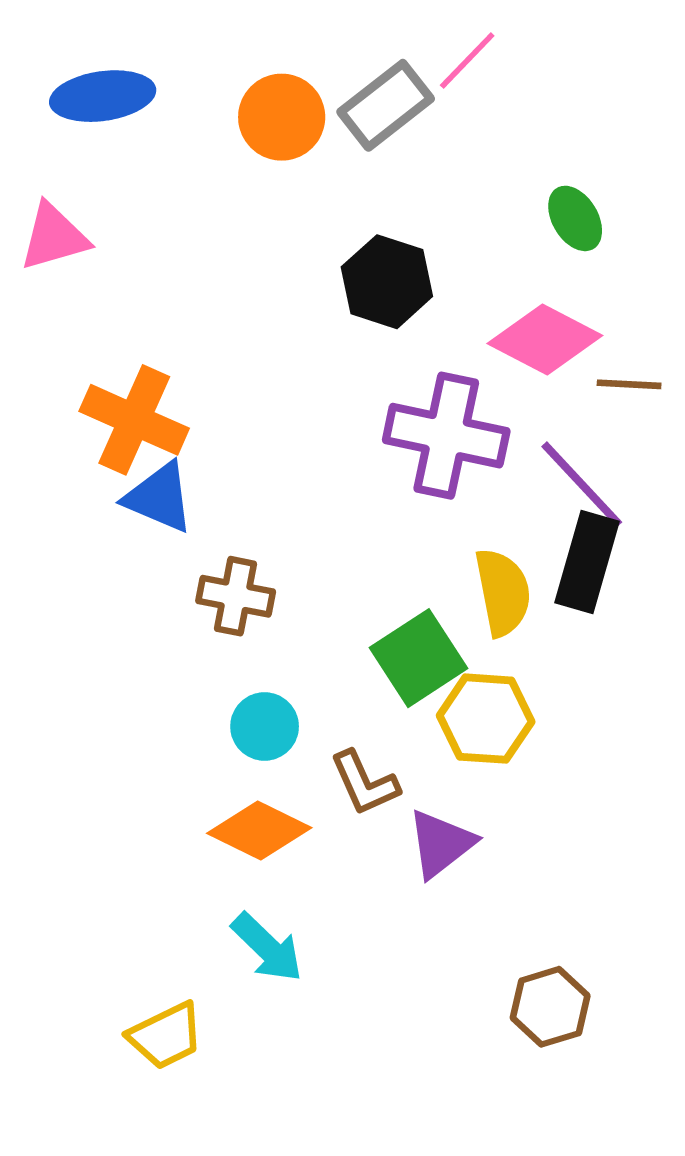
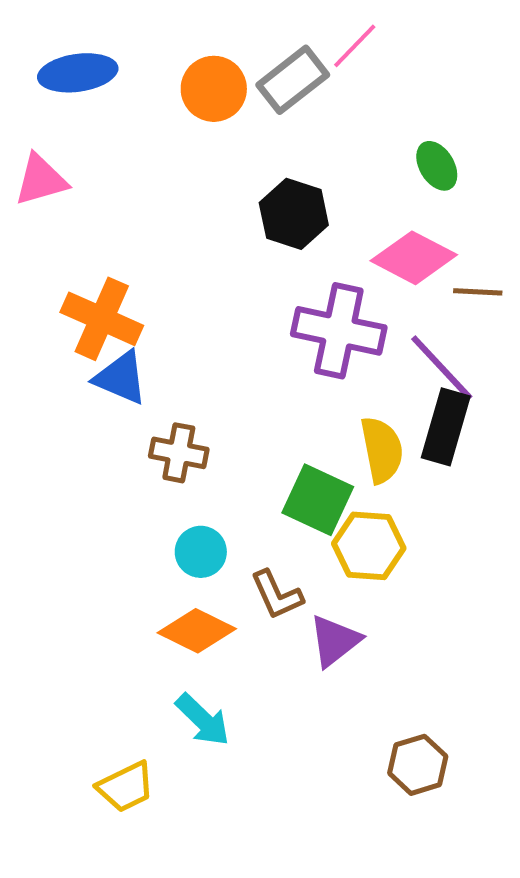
green square: (419, 658) -> (318, 500), turned -32

